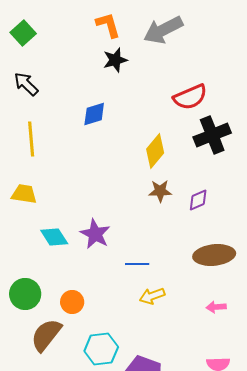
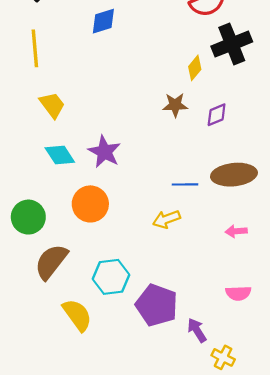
yellow diamond: (155, 151) -> (195, 68), moved, size x0.7
yellow trapezoid: (24, 194) -> (52, 105), moved, turned 44
blue line: (137, 264) -> (185, 184), moved
orange circle: (72, 302) -> (90, 204), moved, size x1.4

